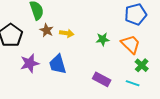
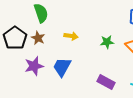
brown star: (47, 30) -> (38, 38), moved
blue trapezoid: (58, 64) -> (62, 67), turned 45

